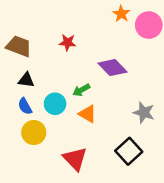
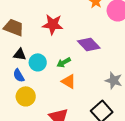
red star: (68, 43) -> (53, 24), size x1.5
cyan circle: (55, 104) -> (38, 62), moved

